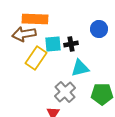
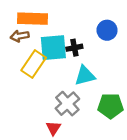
brown arrow: (24, 34) -> (20, 36), size x0.7
cyan square: (53, 44) -> (53, 48), size x1.4

